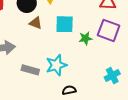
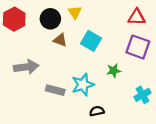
cyan square: (65, 24) -> (91, 41), turned 30
green star: (85, 38) -> (114, 71), moved

